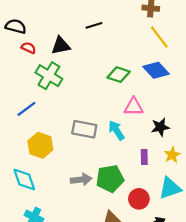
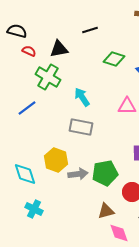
green diamond: (119, 75) -> (114, 59), moved
cyan arrow: (116, 130) -> (82, 97), moved
yellow hexagon: (40, 145) -> (56, 160), moved

